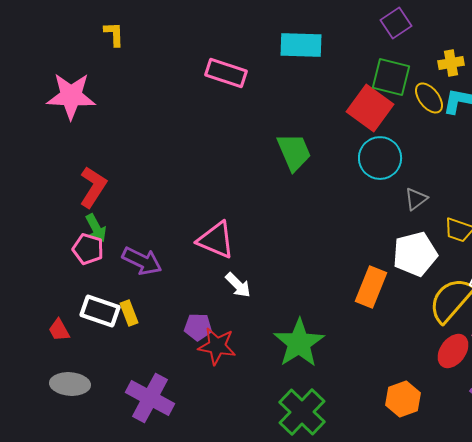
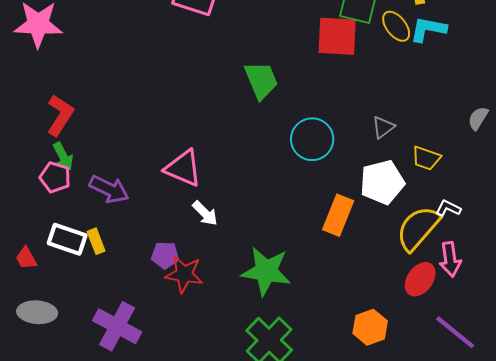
red square: (370, 108) -> (337, 36), turned -33
cyan circle: (380, 158) -> (312, 139), moved
green star: (299, 343) -> (266, 271), turned -30

